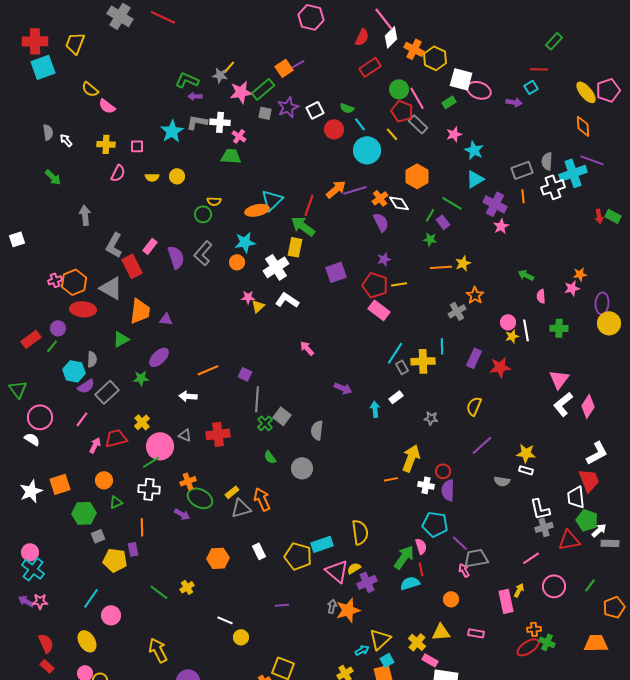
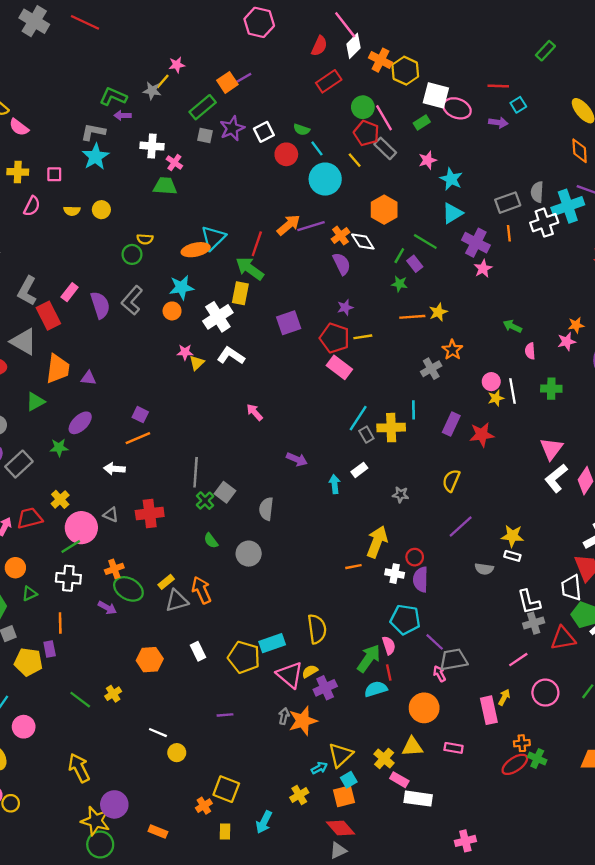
red line: (539, 69) -> (498, 86), moved
pink star: (241, 92) -> (177, 65), moved, size x0.6
gray L-shape: (197, 122) -> (93, 132), moved
purple square: (245, 374) -> (140, 415), moved
orange circle: (451, 599) -> (424, 708), size x1.6

